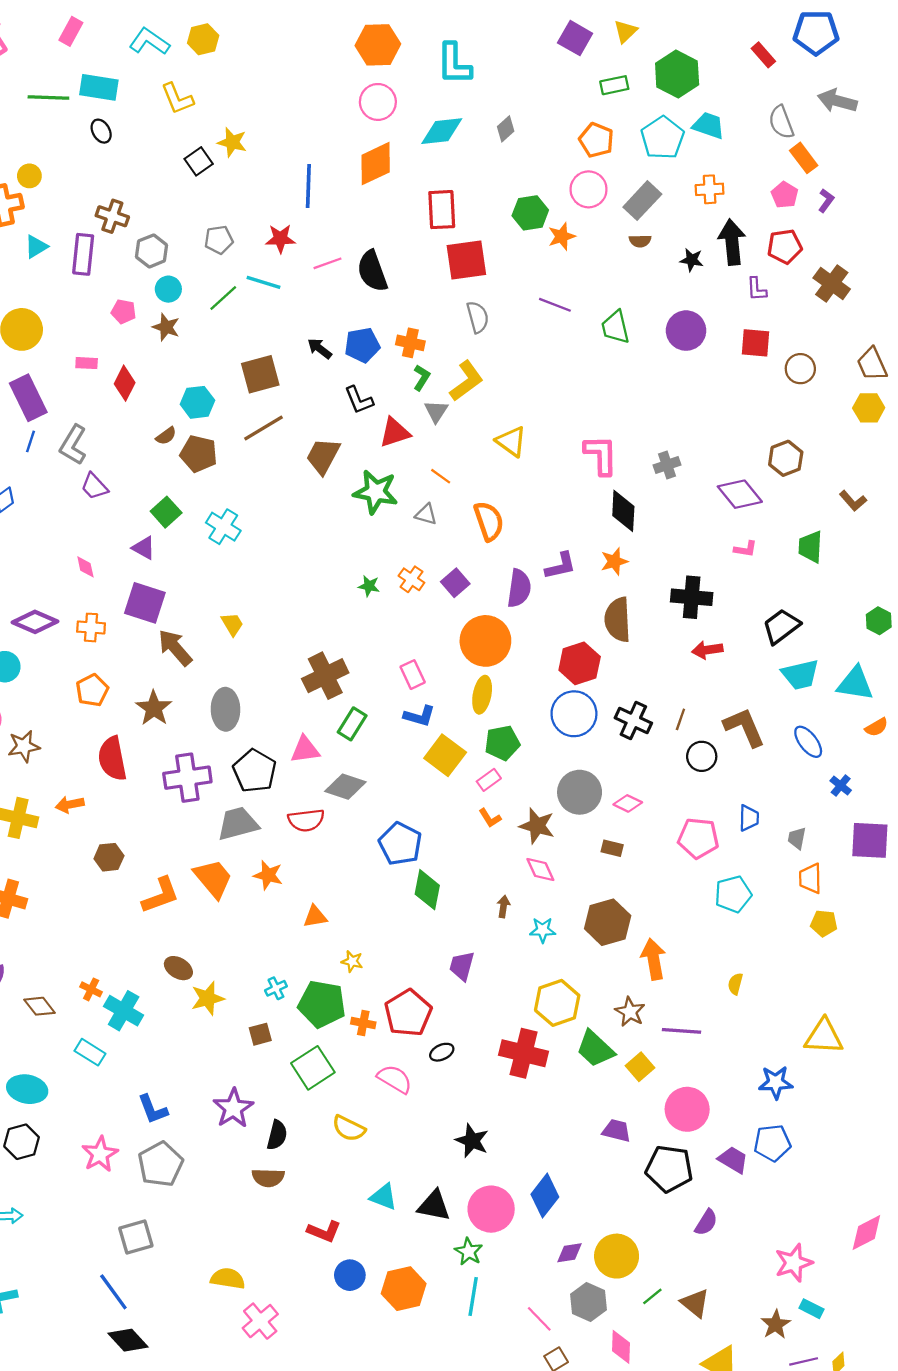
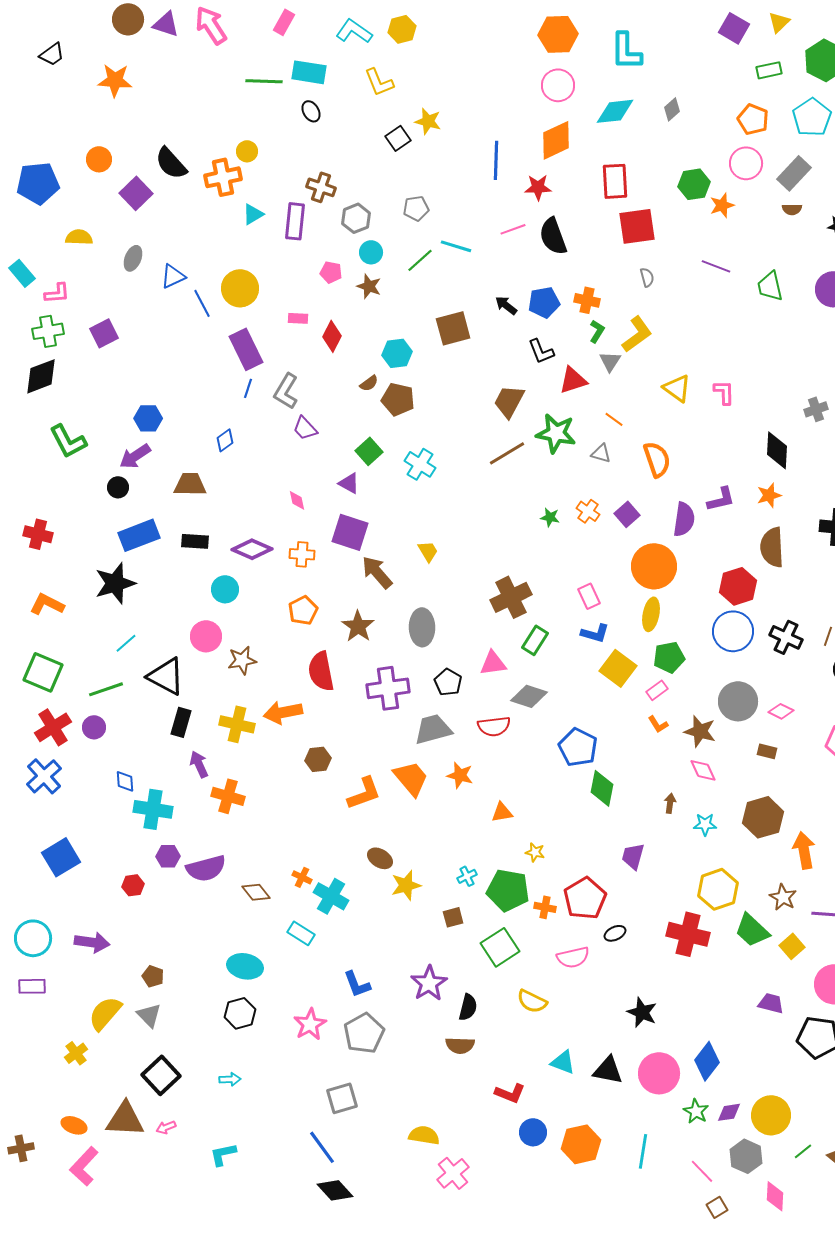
red star: (280, 239) -> (538, 187), moved
gray semicircle: (478, 317) -> (647, 277), size x0.7
brown line: (264, 428) -> (507, 453), moved
pink L-shape: (601, 455) -> (724, 392), moved, size x0.7
black pentagon: (255, 771) -> (448, 682), size x0.7
orange arrow: (70, 805) -> (283, 712), size x1.5
pink semicircle: (395, 1079) -> (573, 957), turned 136
green star: (469, 1252) -> (696, 1111), moved

